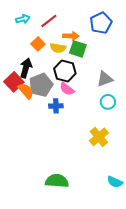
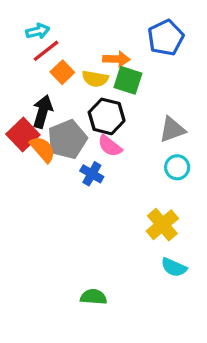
red line: (49, 21) -> (46, 51), moved
blue cross: (56, 106) -> (92, 174), turned 32
green semicircle: (57, 181) -> (93, 297), size x0.7
cyan semicircle: (115, 182) -> (174, 267), moved

